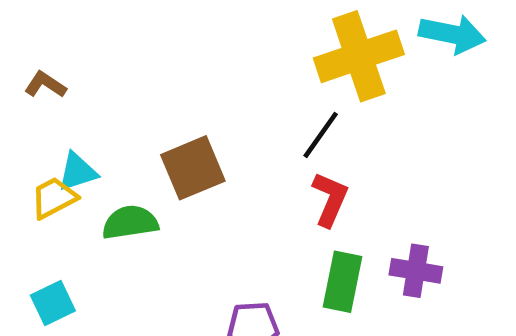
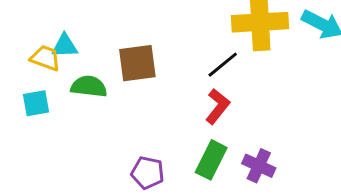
yellow trapezoid: (54, 198) -> (45, 58), turned 32
cyan square: (53, 303) -> (36, 103), moved

